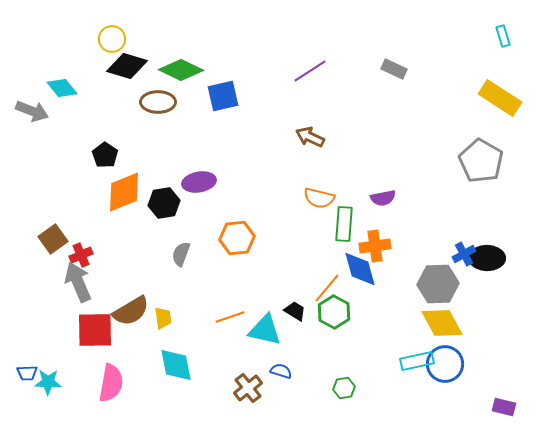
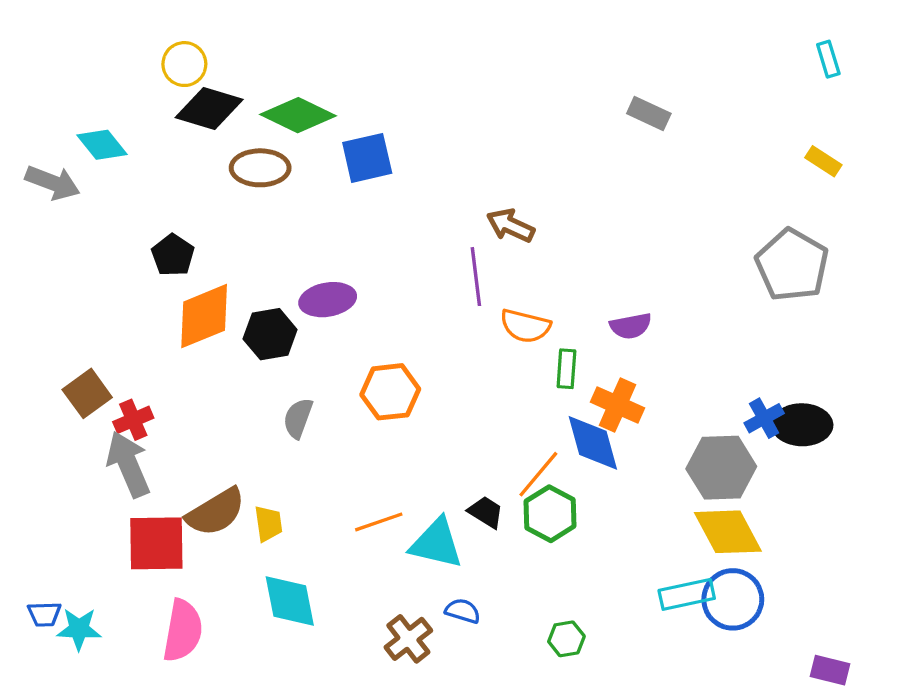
purple line: (310, 71) -> (476, 277), moved, turned -64
yellow rectangle: (500, 98) -> (823, 161), size x0.5
green rectangle: (344, 224) -> (566, 369), size x0.7
orange cross: (375, 246) -> (618, 405), turned 32

